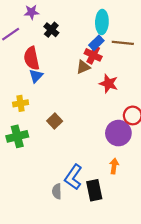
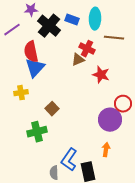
black cross: (51, 30) -> (49, 26), size x1.6
blue rectangle: (96, 43) -> (72, 20), moved, turned 64
blue triangle: (36, 76) -> (35, 68), size x1.5
green cross: (17, 136) -> (37, 132), moved

